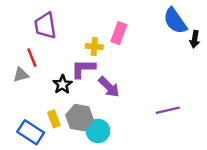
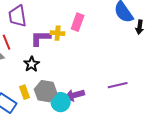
purple L-shape: (83, 69) -> (41, 38), moved
purple arrow: (109, 87) -> (75, 95), moved, turned 120

